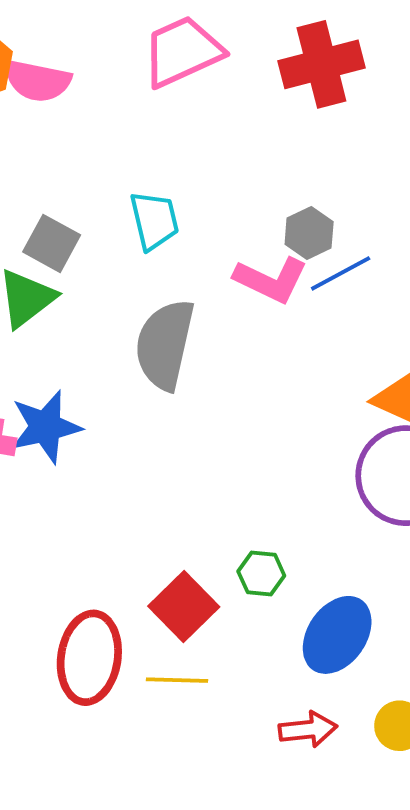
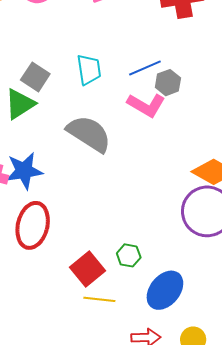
blue line: (341, 273) -> (145, 68), moved
gray semicircle: (165, 345) -> (89, 134), turned 105
red ellipse: (89, 658) -> (33, 225), moved
yellow line: (177, 680) -> (99, 299), moved

